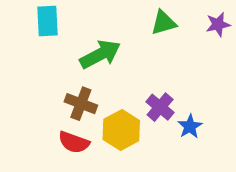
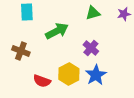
brown cross: (81, 104) -> (21, 51), moved
purple cross: (160, 107) -> (91, 48), moved
blue star: (190, 126) -> (96, 75), moved, size x1.5

